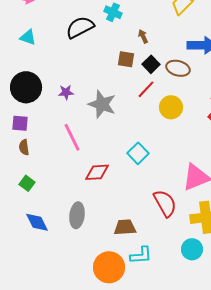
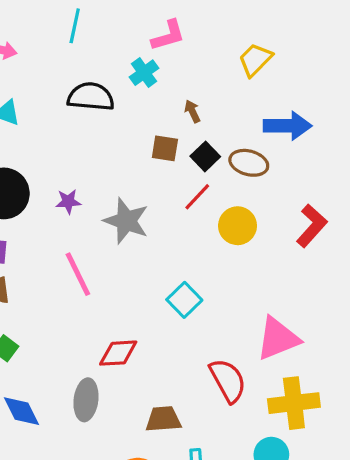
cyan cross: (113, 12) -> (144, 73), turned 30
black semicircle: (80, 27) -> (91, 97), turned 32
red diamond: (97, 172) -> (118, 353), moved

